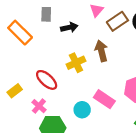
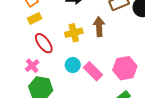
yellow rectangle: (15, 91) -> (35, 18), moved
cyan circle: (82, 110) -> (73, 65), moved

